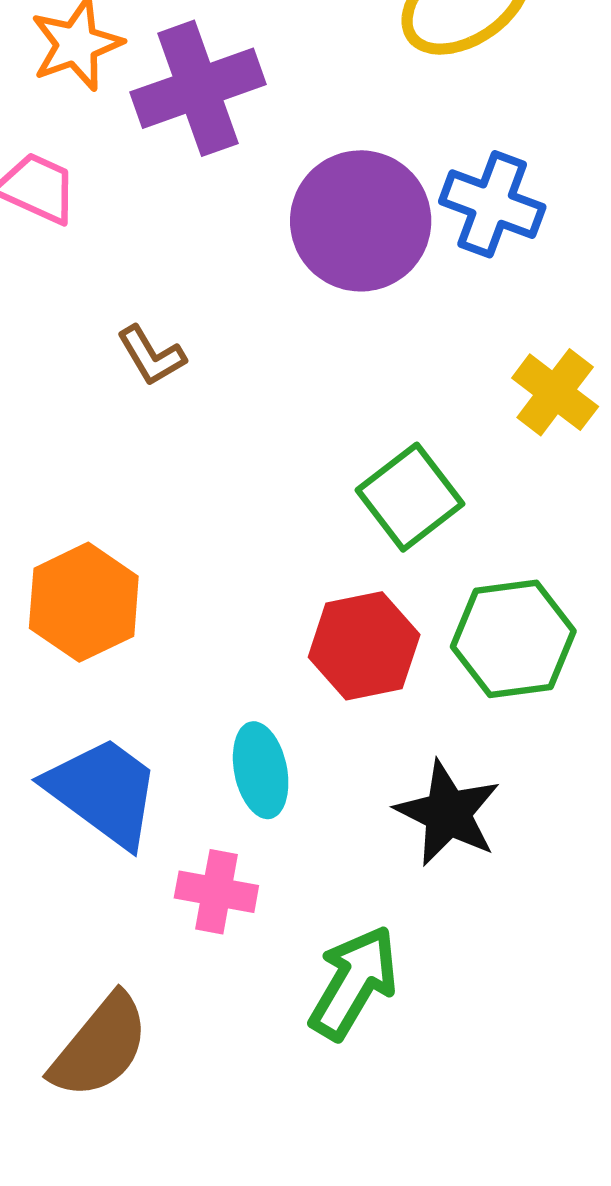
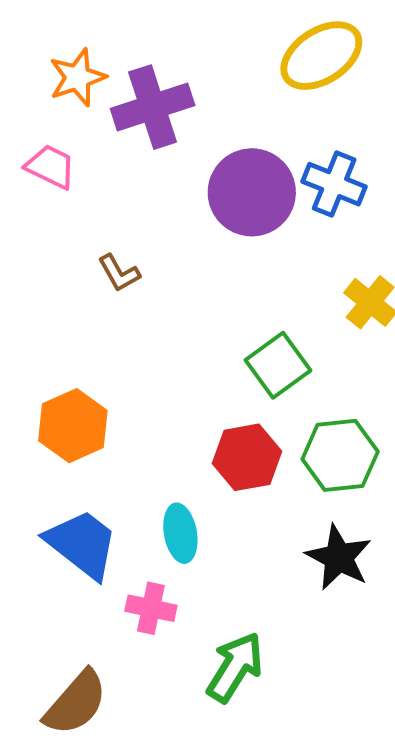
black star: (448, 813) -> (339, 557), moved

